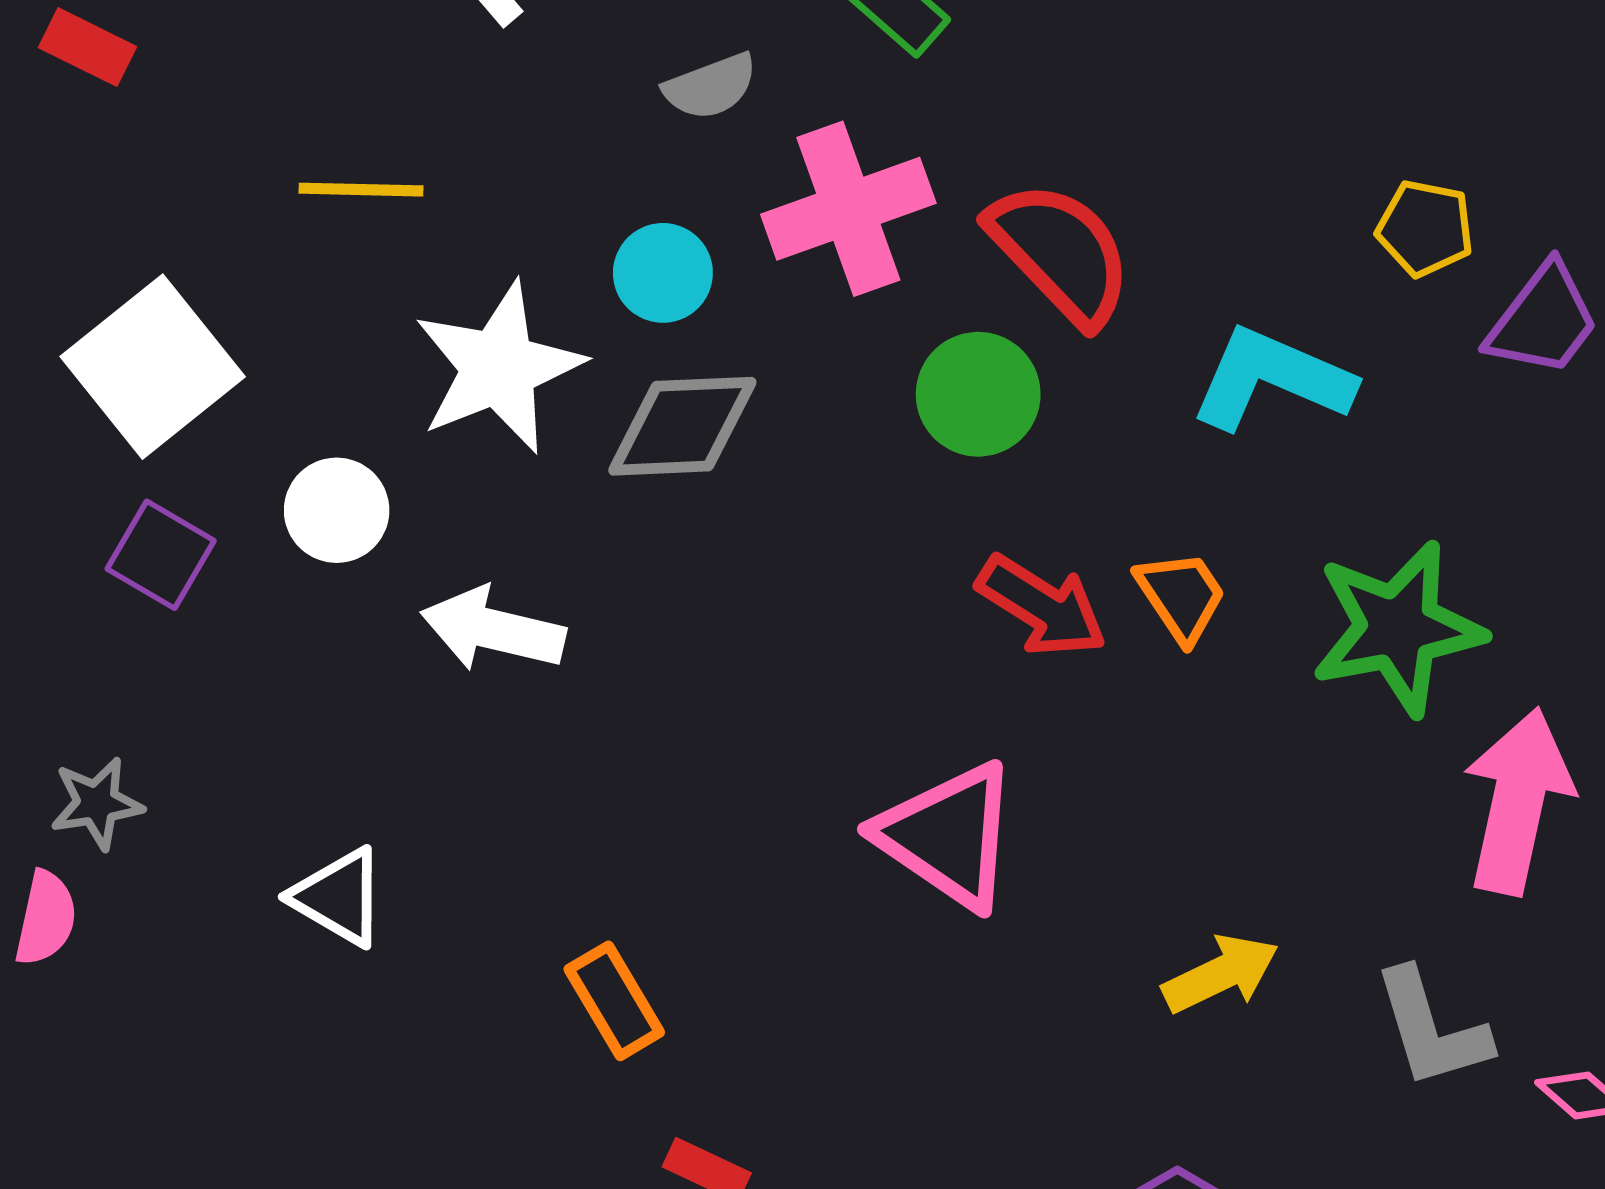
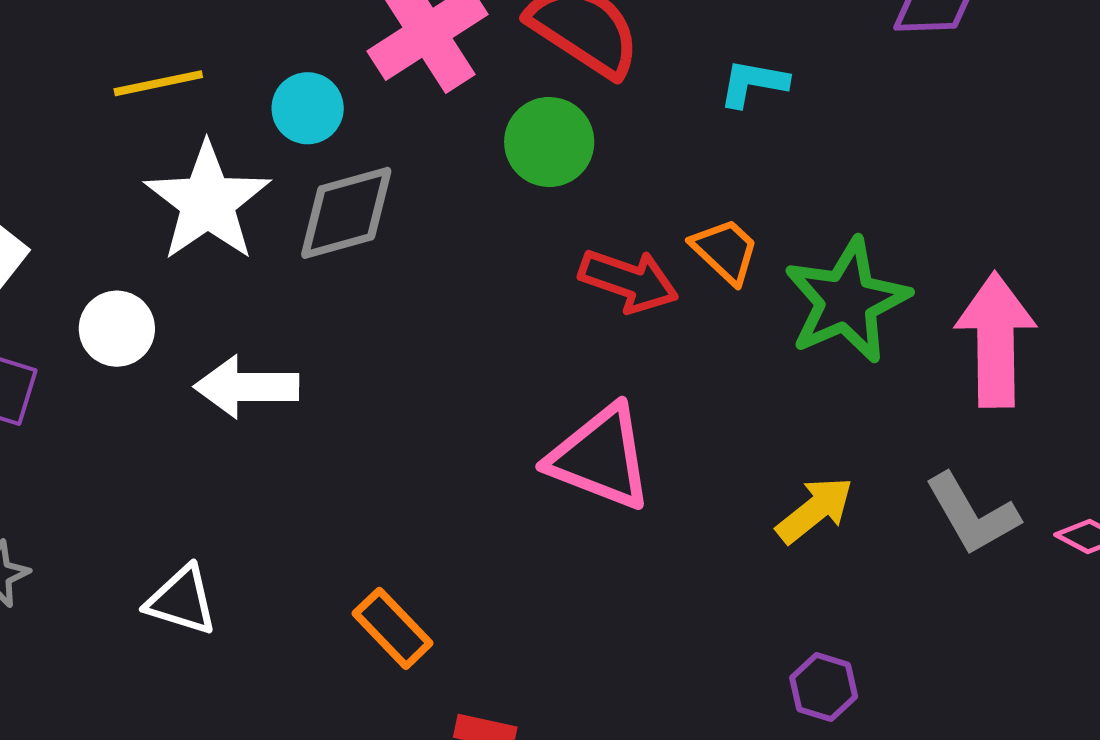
yellow line: (361, 190) -> (158, 83), moved
cyan L-shape: (1272, 379) -> (753, 83), size x0.6
green star: (1398, 628) -> (847, 301), moved

